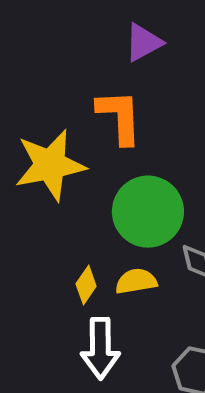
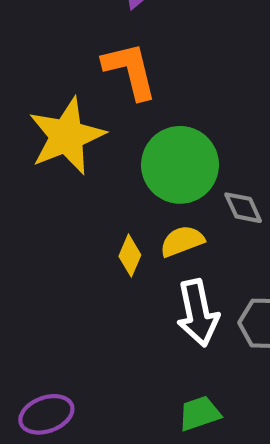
white arrow: (100, 348) -> (198, 313), moved

